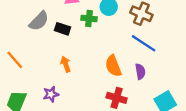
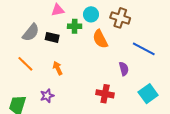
blue line: (144, 43) -> (144, 49), moved
orange line: (15, 60) -> (25, 64), moved
orange semicircle: (113, 66) -> (100, 39), moved

